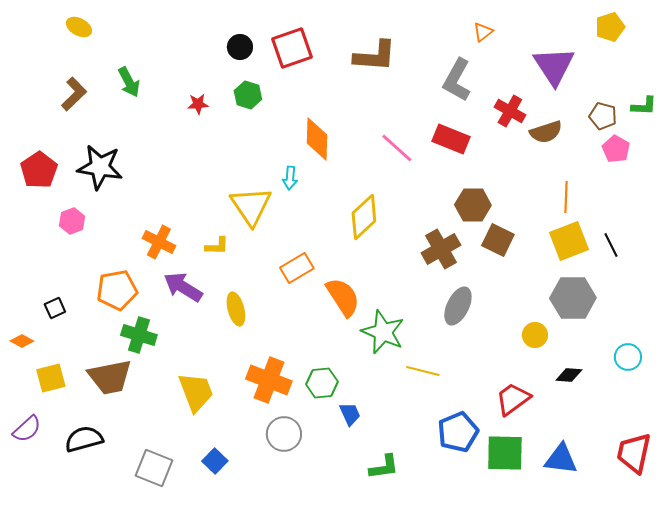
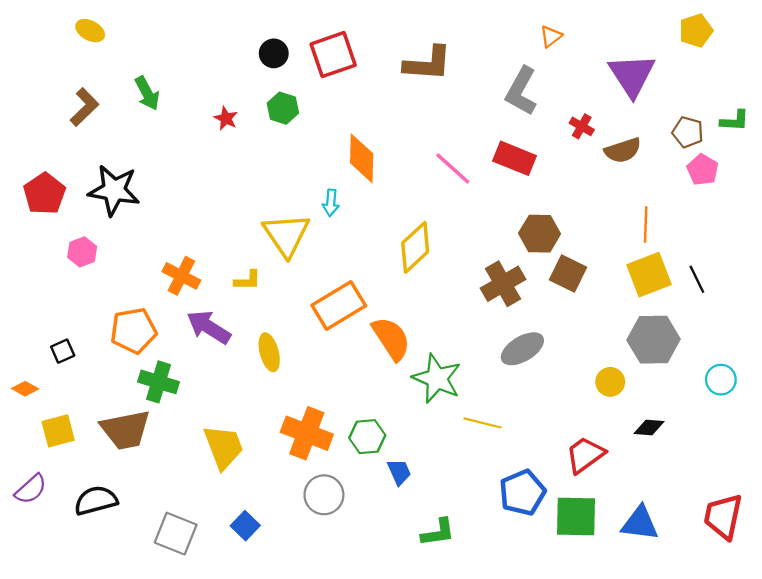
red star: (198, 104) -> (226, 118), turned 30
red cross: (510, 111) -> (582, 126), size x0.7
orange rectangle: (297, 268) -> (339, 305), size x1.4
gray ellipse: (458, 306) -> (522, 349), turned 33
cyan circle: (628, 357) -> (721, 380), moved

